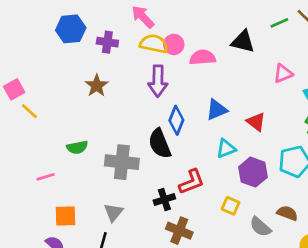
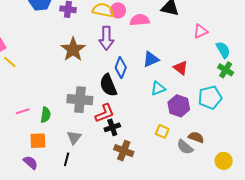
brown star: (97, 86) -> (73, 49), moved, size x1.4
green semicircle: (77, 147) -> (46, 115), moved, turned -70
red L-shape: (192, 182) -> (105, 113), moved
brown semicircle: (287, 213) -> (196, 137), moved

